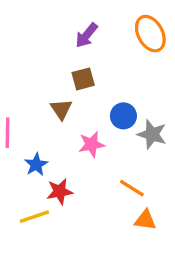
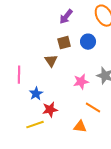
blue circle: (123, 116) -> (88, 42), moved
pink star: (92, 144) -> (81, 82), moved
orange triangle: (145, 220) -> (80, 127), moved

